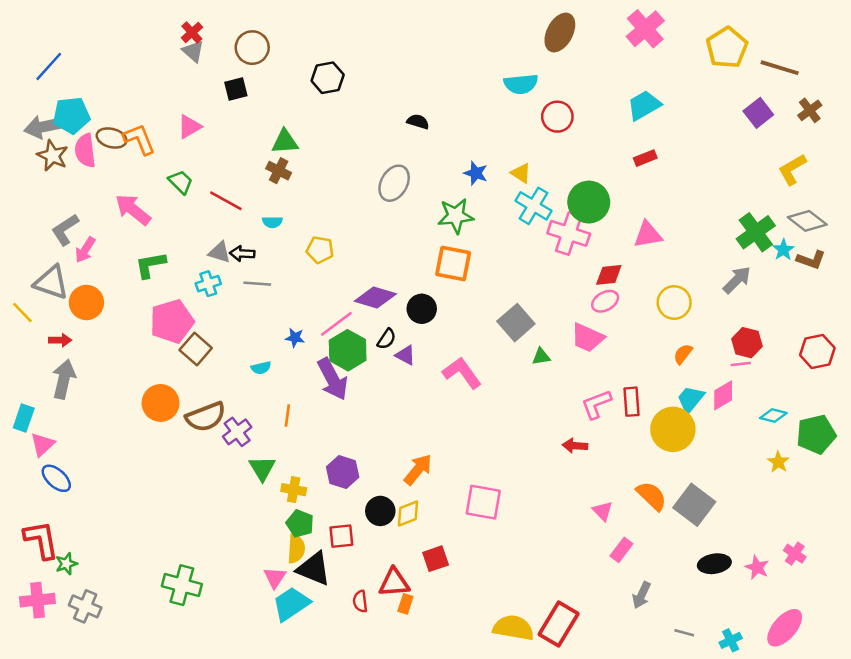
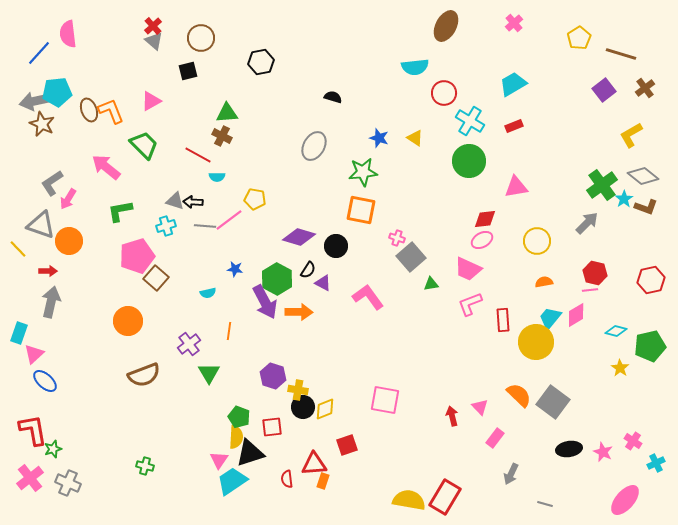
pink cross: (645, 29) -> (514, 23), size x0.6
yellow pentagon: (727, 48) -> (579, 38), size x0.7
brown ellipse: (112, 138) -> (89, 110), turned 55
pink semicircle: (85, 151) -> (68, 34), moved
green trapezoid: (181, 182) -> (144, 145), size x1.4
red line: (226, 201) -> (198, 155), moved
cyan cross: (533, 206) -> (470, 121), moved
pink cross: (569, 233) -> (397, 238), moved, size x0.5
pink line: (336, 324) -> (229, 220), moved
orange semicircle: (683, 354) -> (544, 282), turned 42
pink L-shape: (596, 404) -> (470, 304), moved
brown semicircle: (206, 417) -> (144, 375), moved
red arrow: (575, 446) -> (452, 416), moved, turned 72
orange arrow: (418, 470) -> (299, 312), moved, turned 52
yellow cross: (294, 490) -> (298, 390), moved
black triangle: (314, 569) -> (250, 453), turned -40
green cross: (182, 585) -> (145, 466), size x0.6
pink cross: (37, 600) -> (30, 478), turned -32
cyan cross: (731, 640) -> (656, 463), moved

